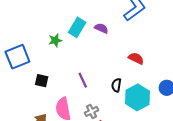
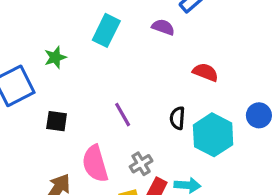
purple semicircle: (101, 28) -> (163, 27), moved
green star: (55, 40) -> (55, 57), moved

